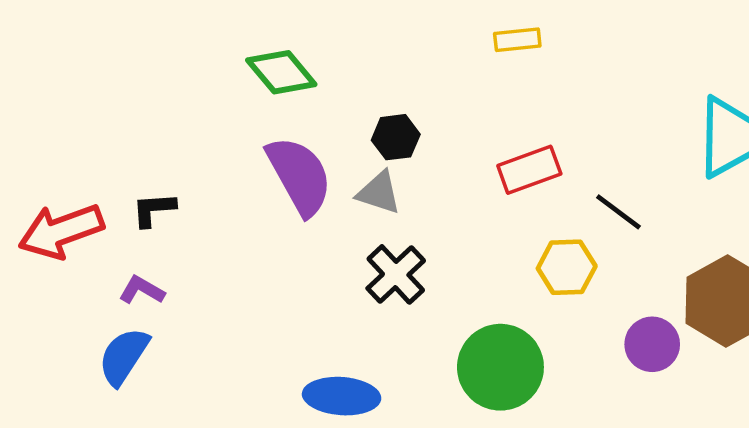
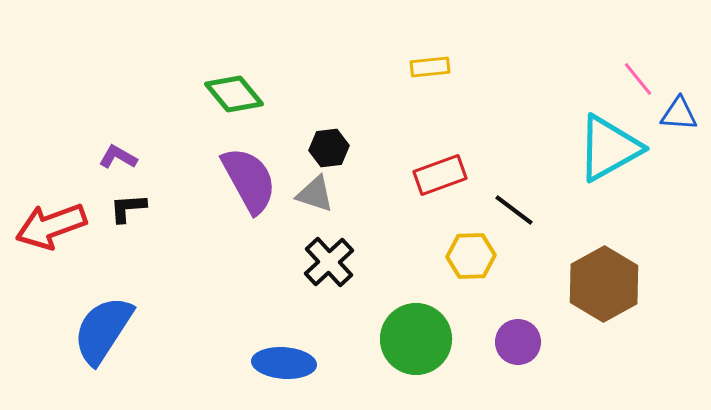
purple L-shape: (142, 290) -> (118, 157), moved
purple circle: (652, 344) -> (518, 342), moved
blue semicircle: (124, 356) -> (103, 330), size x1.4

